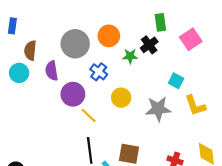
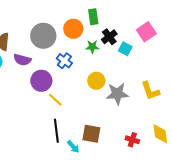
green rectangle: (160, 22) -> (93, 17), moved
purple semicircle: (52, 71) -> (22, 60), turned -66
cyan square: (176, 81) -> (125, 49), moved
yellow circle: (121, 98) -> (96, 81), moved

